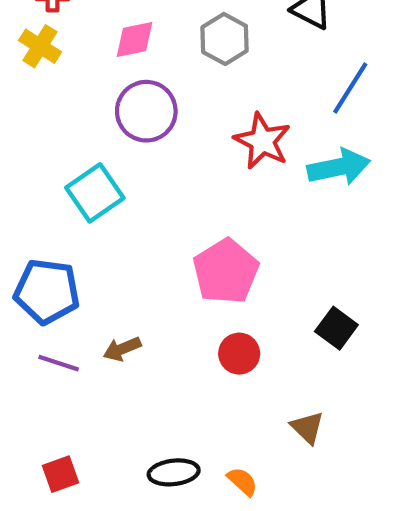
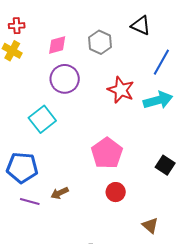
black square: (336, 328) -> (165, 165), moved

